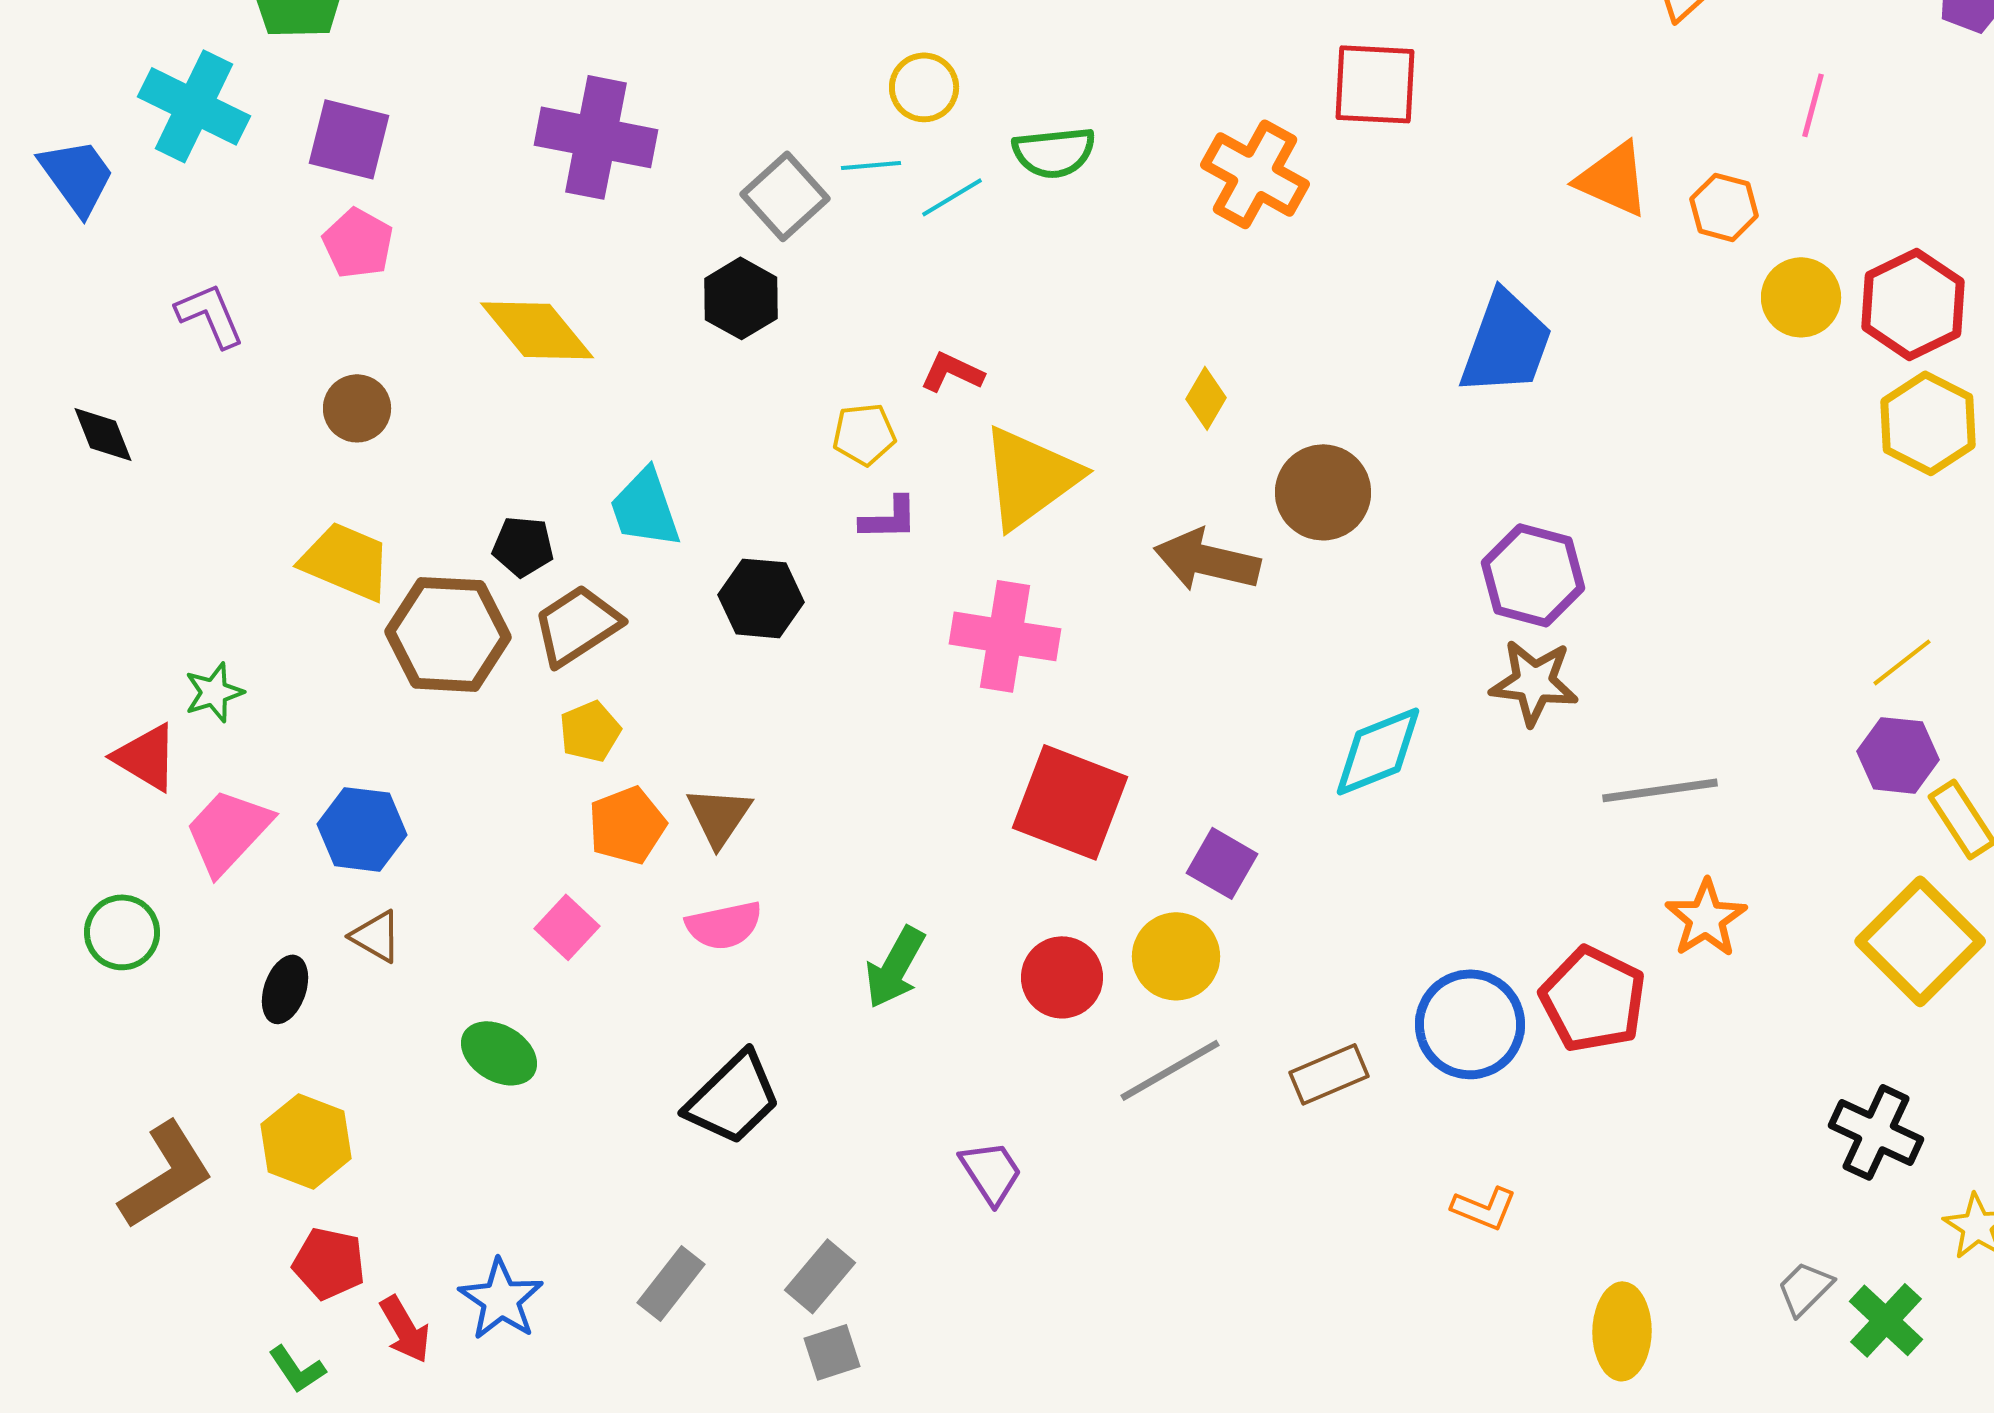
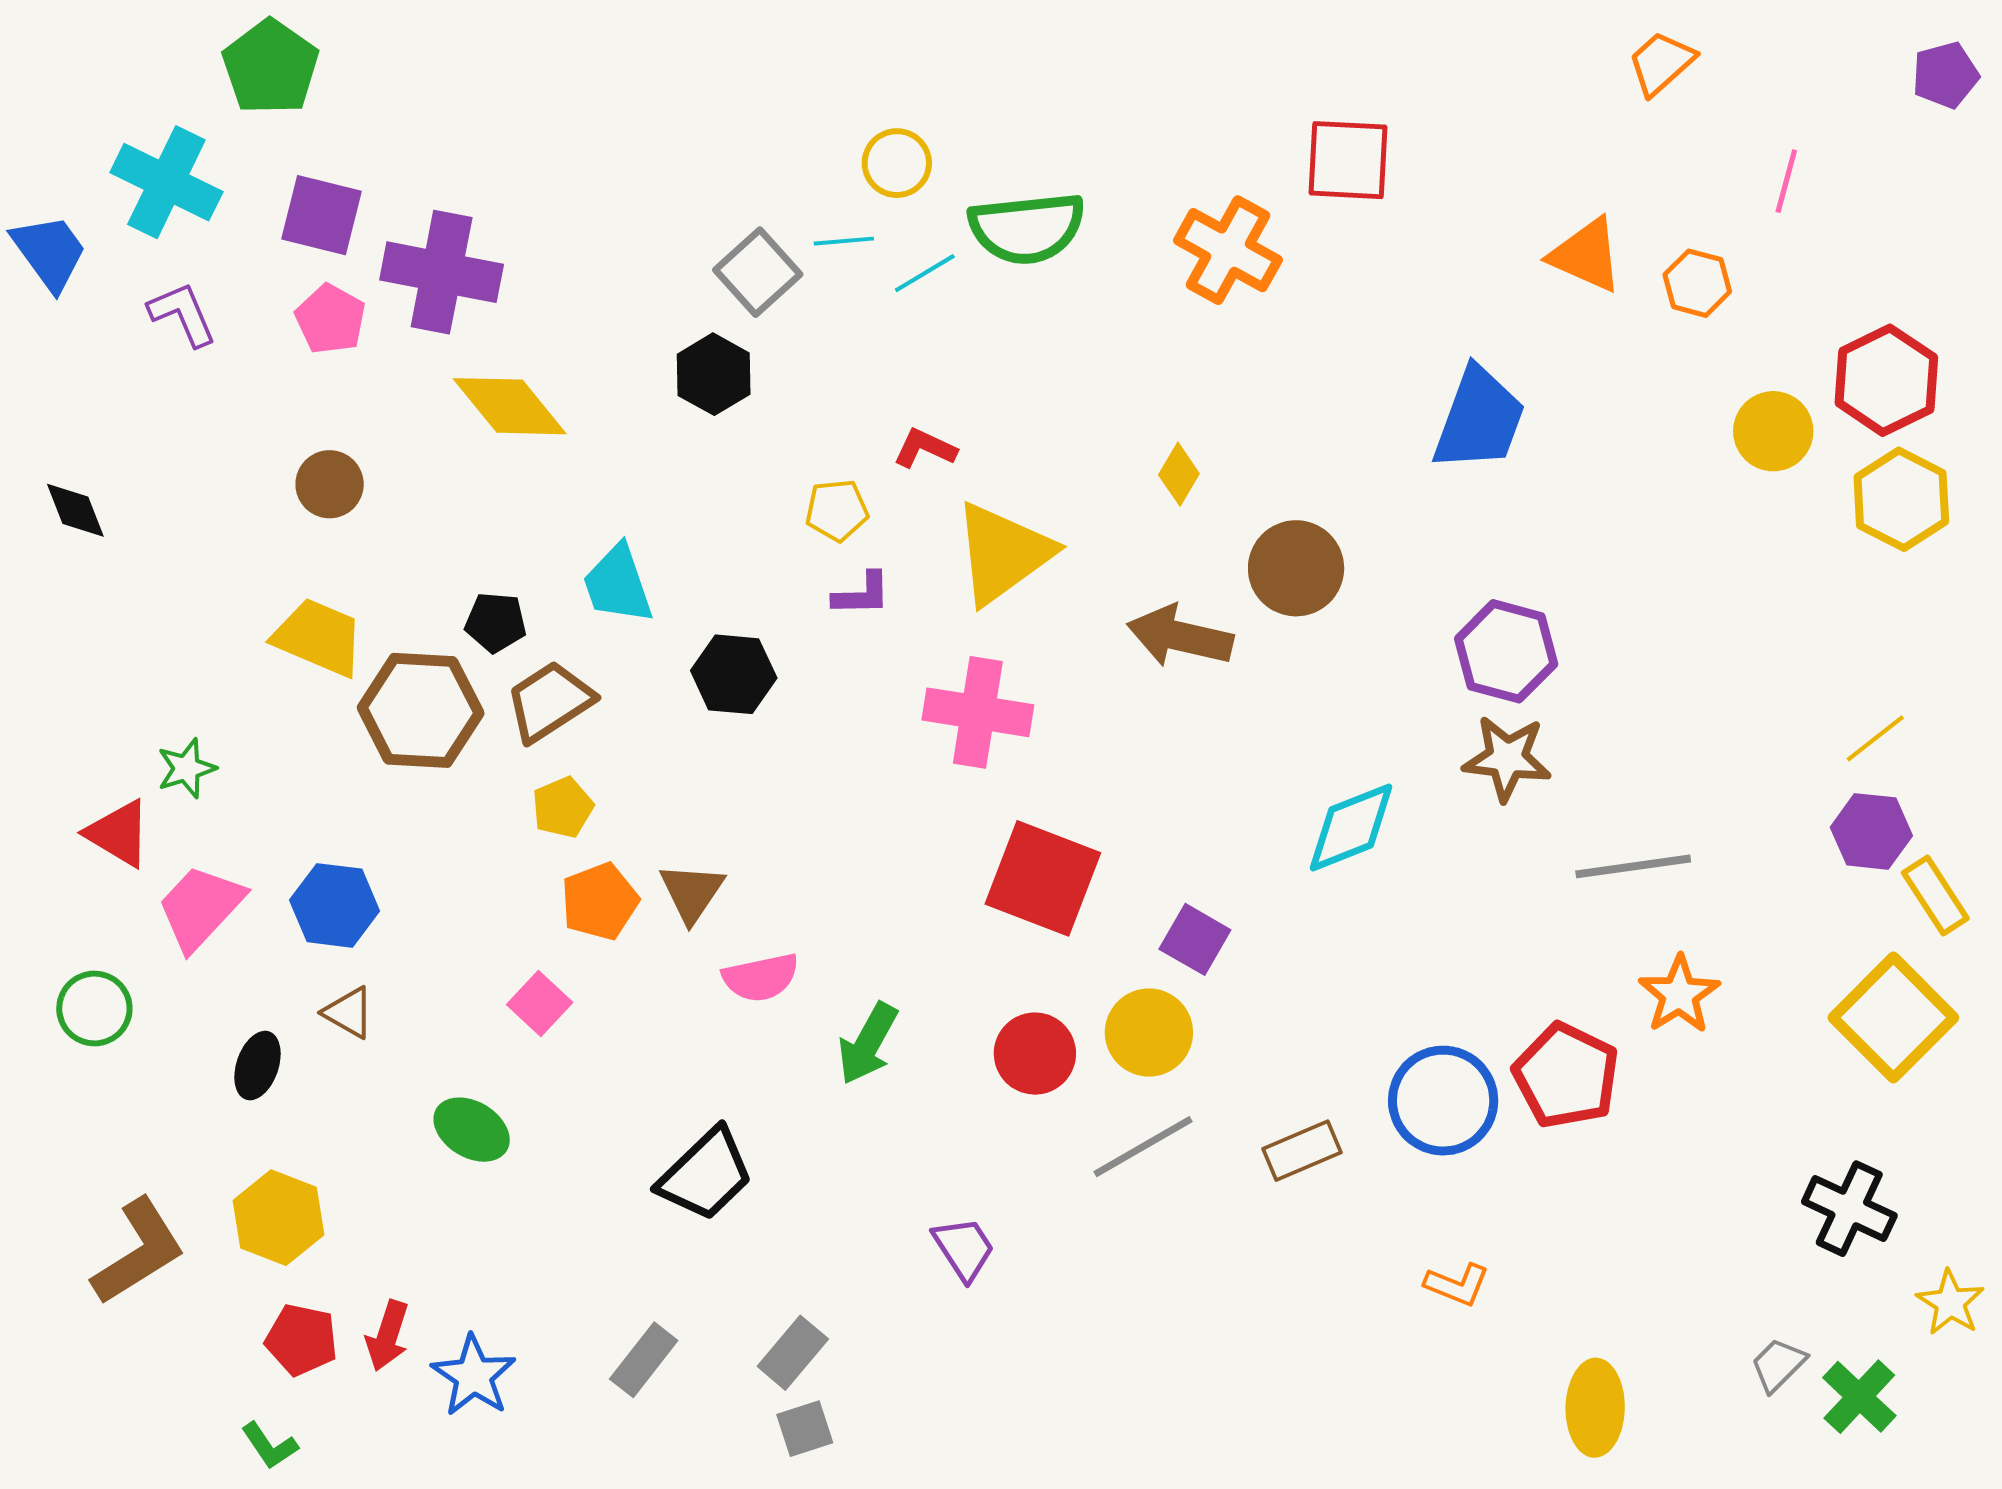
purple cross: (596, 137) -> (442, 272), moved
green semicircle: (1054, 152) -> (1027, 228), size x1.4
yellow circle: (1801, 297) -> (1773, 431), moved
purple L-shape: (210, 315) -> (182, 314), moved
pink semicircle: (724, 925) -> (761, 977), moved
red arrow: (405, 1329) -> (388, 1336), moved, turned 48

